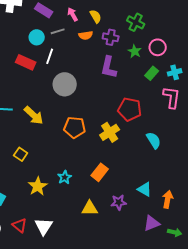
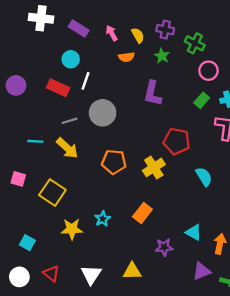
green cross: (136, 22) -> (195, 43), moved
gray line: (58, 31) -> (70, 121), moved
purple cross: (111, 37) -> (165, 30), moved
green star: (135, 51) -> (162, 56), moved
yellow square: (21, 154) -> (52, 193), size x1.6
yellow star: (38, 186) -> (72, 229), turned 30
yellow triangle: (90, 208) -> (132, 271), moved
white triangle: (44, 226) -> (91, 275), moved

